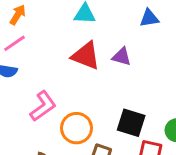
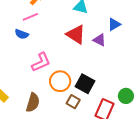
blue triangle: (149, 18) -> (114, 24), moved, turned -32
black square: (131, 123) -> (85, 84), moved

